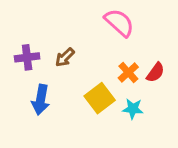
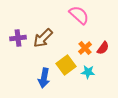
brown arrow: (65, 57) -> (43, 38), size x1.5
blue arrow: (41, 100) -> (44, 78), moved

